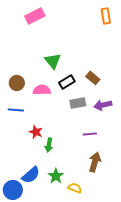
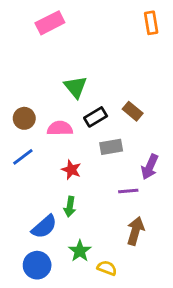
purple arrow: (103, 105) -> (150, 167), moved, turned -54
blue line: (16, 110) -> (23, 157), turned -42
red star: (36, 132) -> (71, 170), moved
blue semicircle: (31, 175) -> (44, 227), moved
blue circle: (13, 190) -> (37, 265), moved

